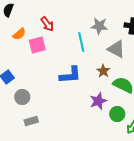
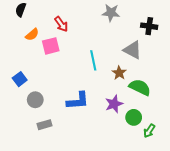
gray star: (99, 26) -> (111, 13), moved
cyan line: (81, 42) -> (93, 60), moved
blue L-shape: (70, 75) -> (78, 101), moved

